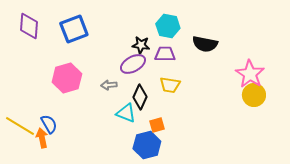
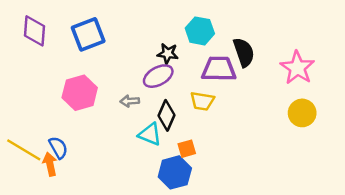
black semicircle: (205, 44) -> (244, 52), turned -120
purple trapezoid: (165, 54) -> (219, 69), moved, size x1.4
pink star: (250, 74) -> (297, 68), moved

